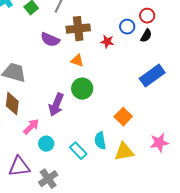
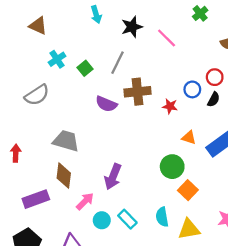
orange triangle: (77, 61) -> (189, 138), moved
green circle: (82, 89) -> (172, 167), moved
cyan rectangle: (78, 151) -> (127, 219), moved

